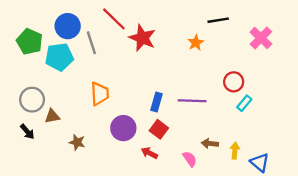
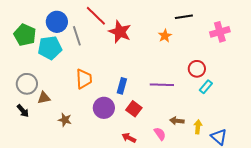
pink cross: (261, 38) -> (220, 32), turned 30
blue rectangle: (157, 102) -> (122, 86), moved
red arrow: (149, 153) -> (129, 138), moved

